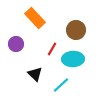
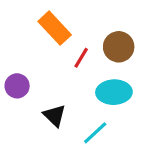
purple circle: (16, 44) -> (17, 86), moved
red line: (52, 49) -> (81, 58), moved

